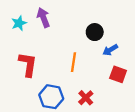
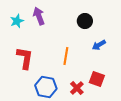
black circle: (95, 32) -> (85, 21), moved
red square: (118, 74) -> (97, 79), moved

